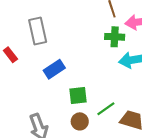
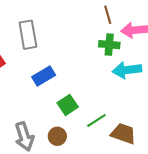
green square: (78, 95) -> (68, 105), turned -30
brown circle: (80, 121) -> (57, 136), moved

